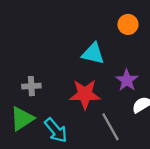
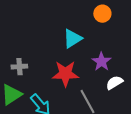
cyan triangle: (93, 54) -> (72, 39), turned -45

